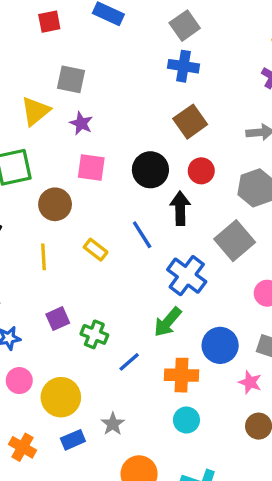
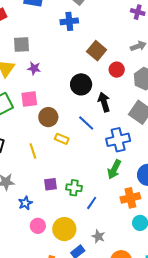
blue cross: (183, 66) -> (69, 21), moved
pink square: (91, 167) -> (29, 99), moved
red circle: (201, 171) -> (117, 70), moved
brown circle: (55, 204) -> (48, 117), moved
blue cross: (187, 276) -> (118, 140), turned -35
purple square: (58, 319) -> (50, 184), turned 32
blue line: (129, 362) -> (92, 203), moved

